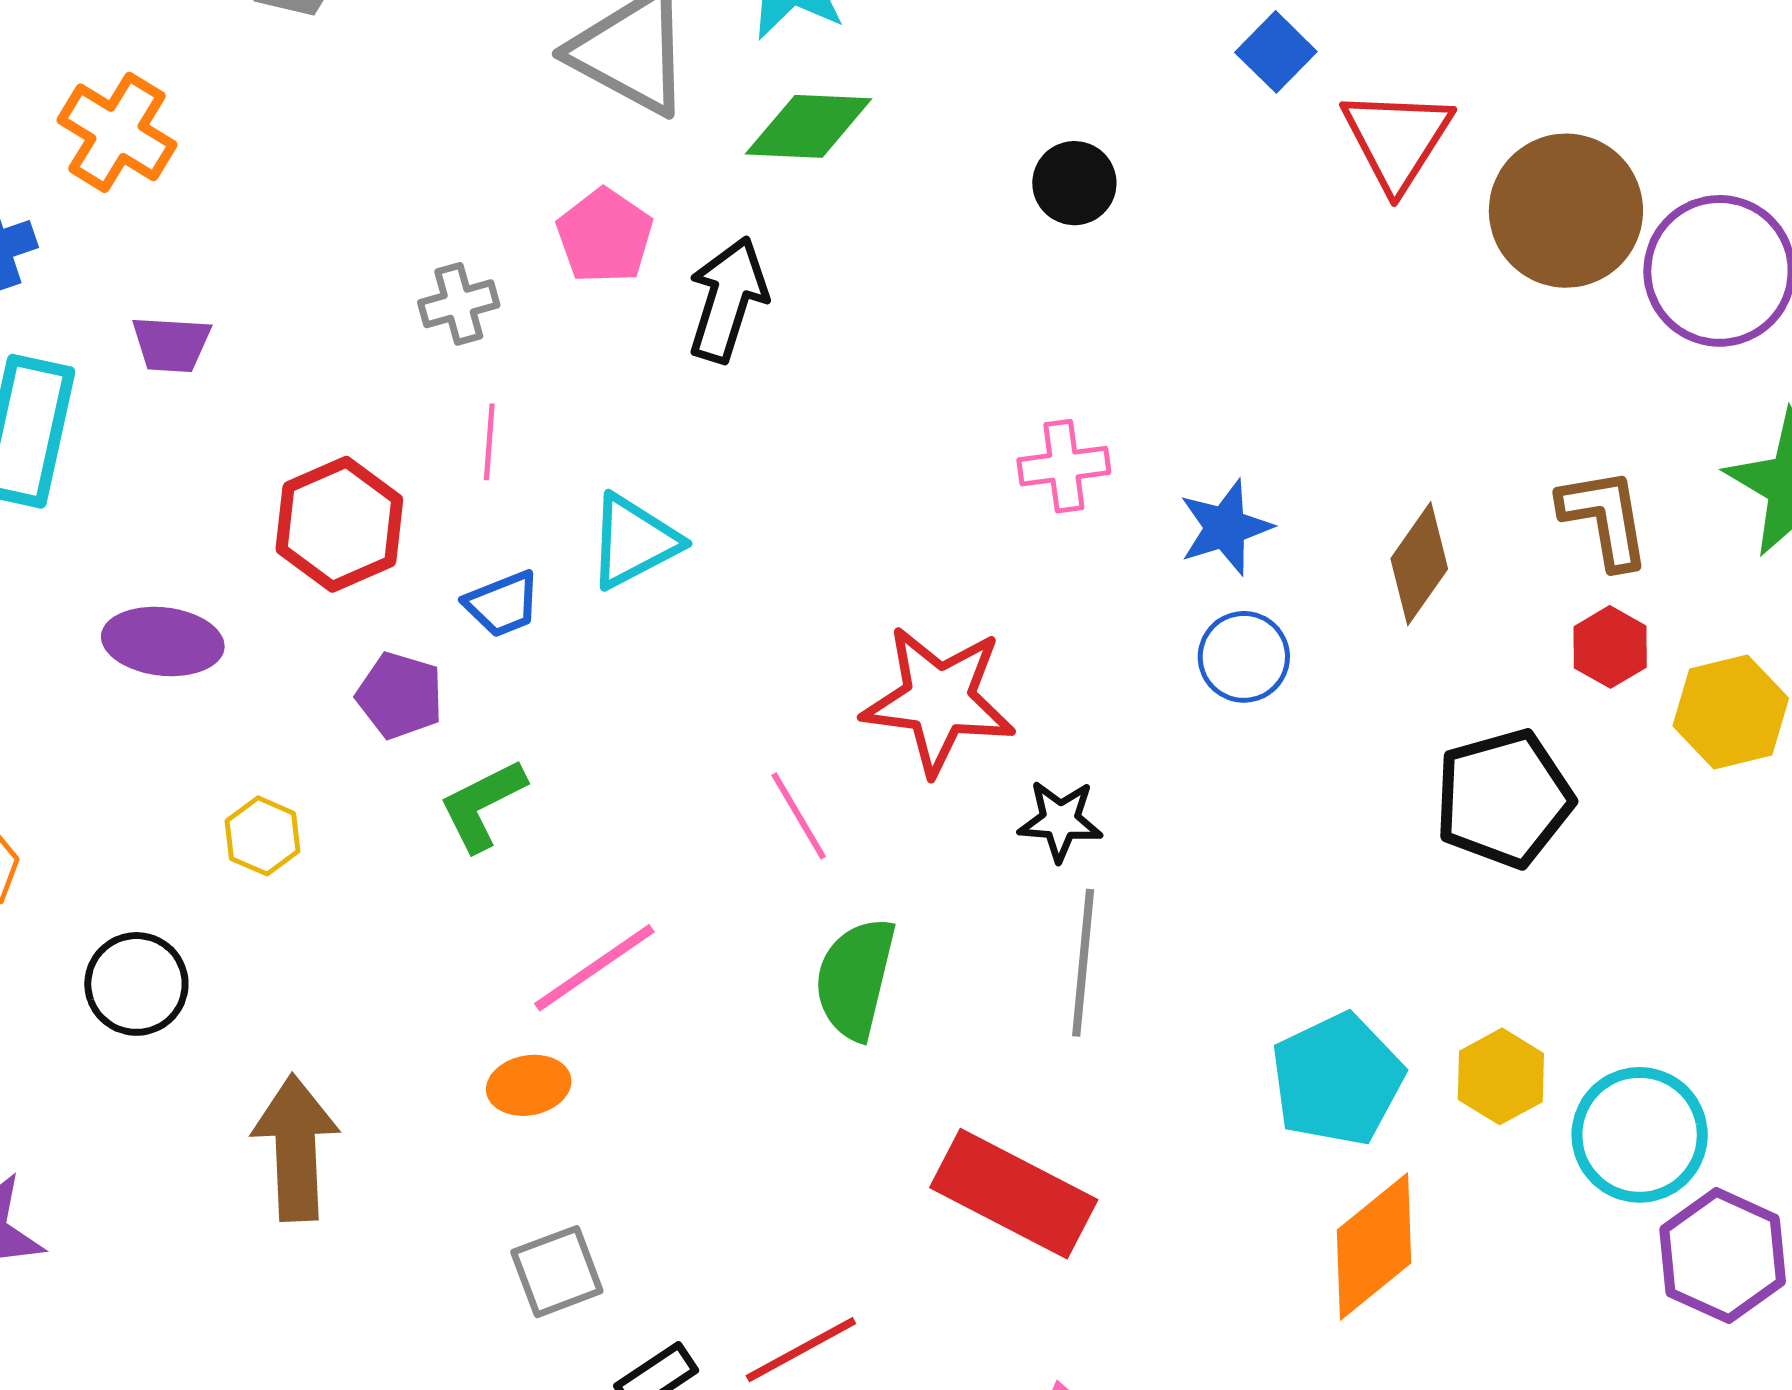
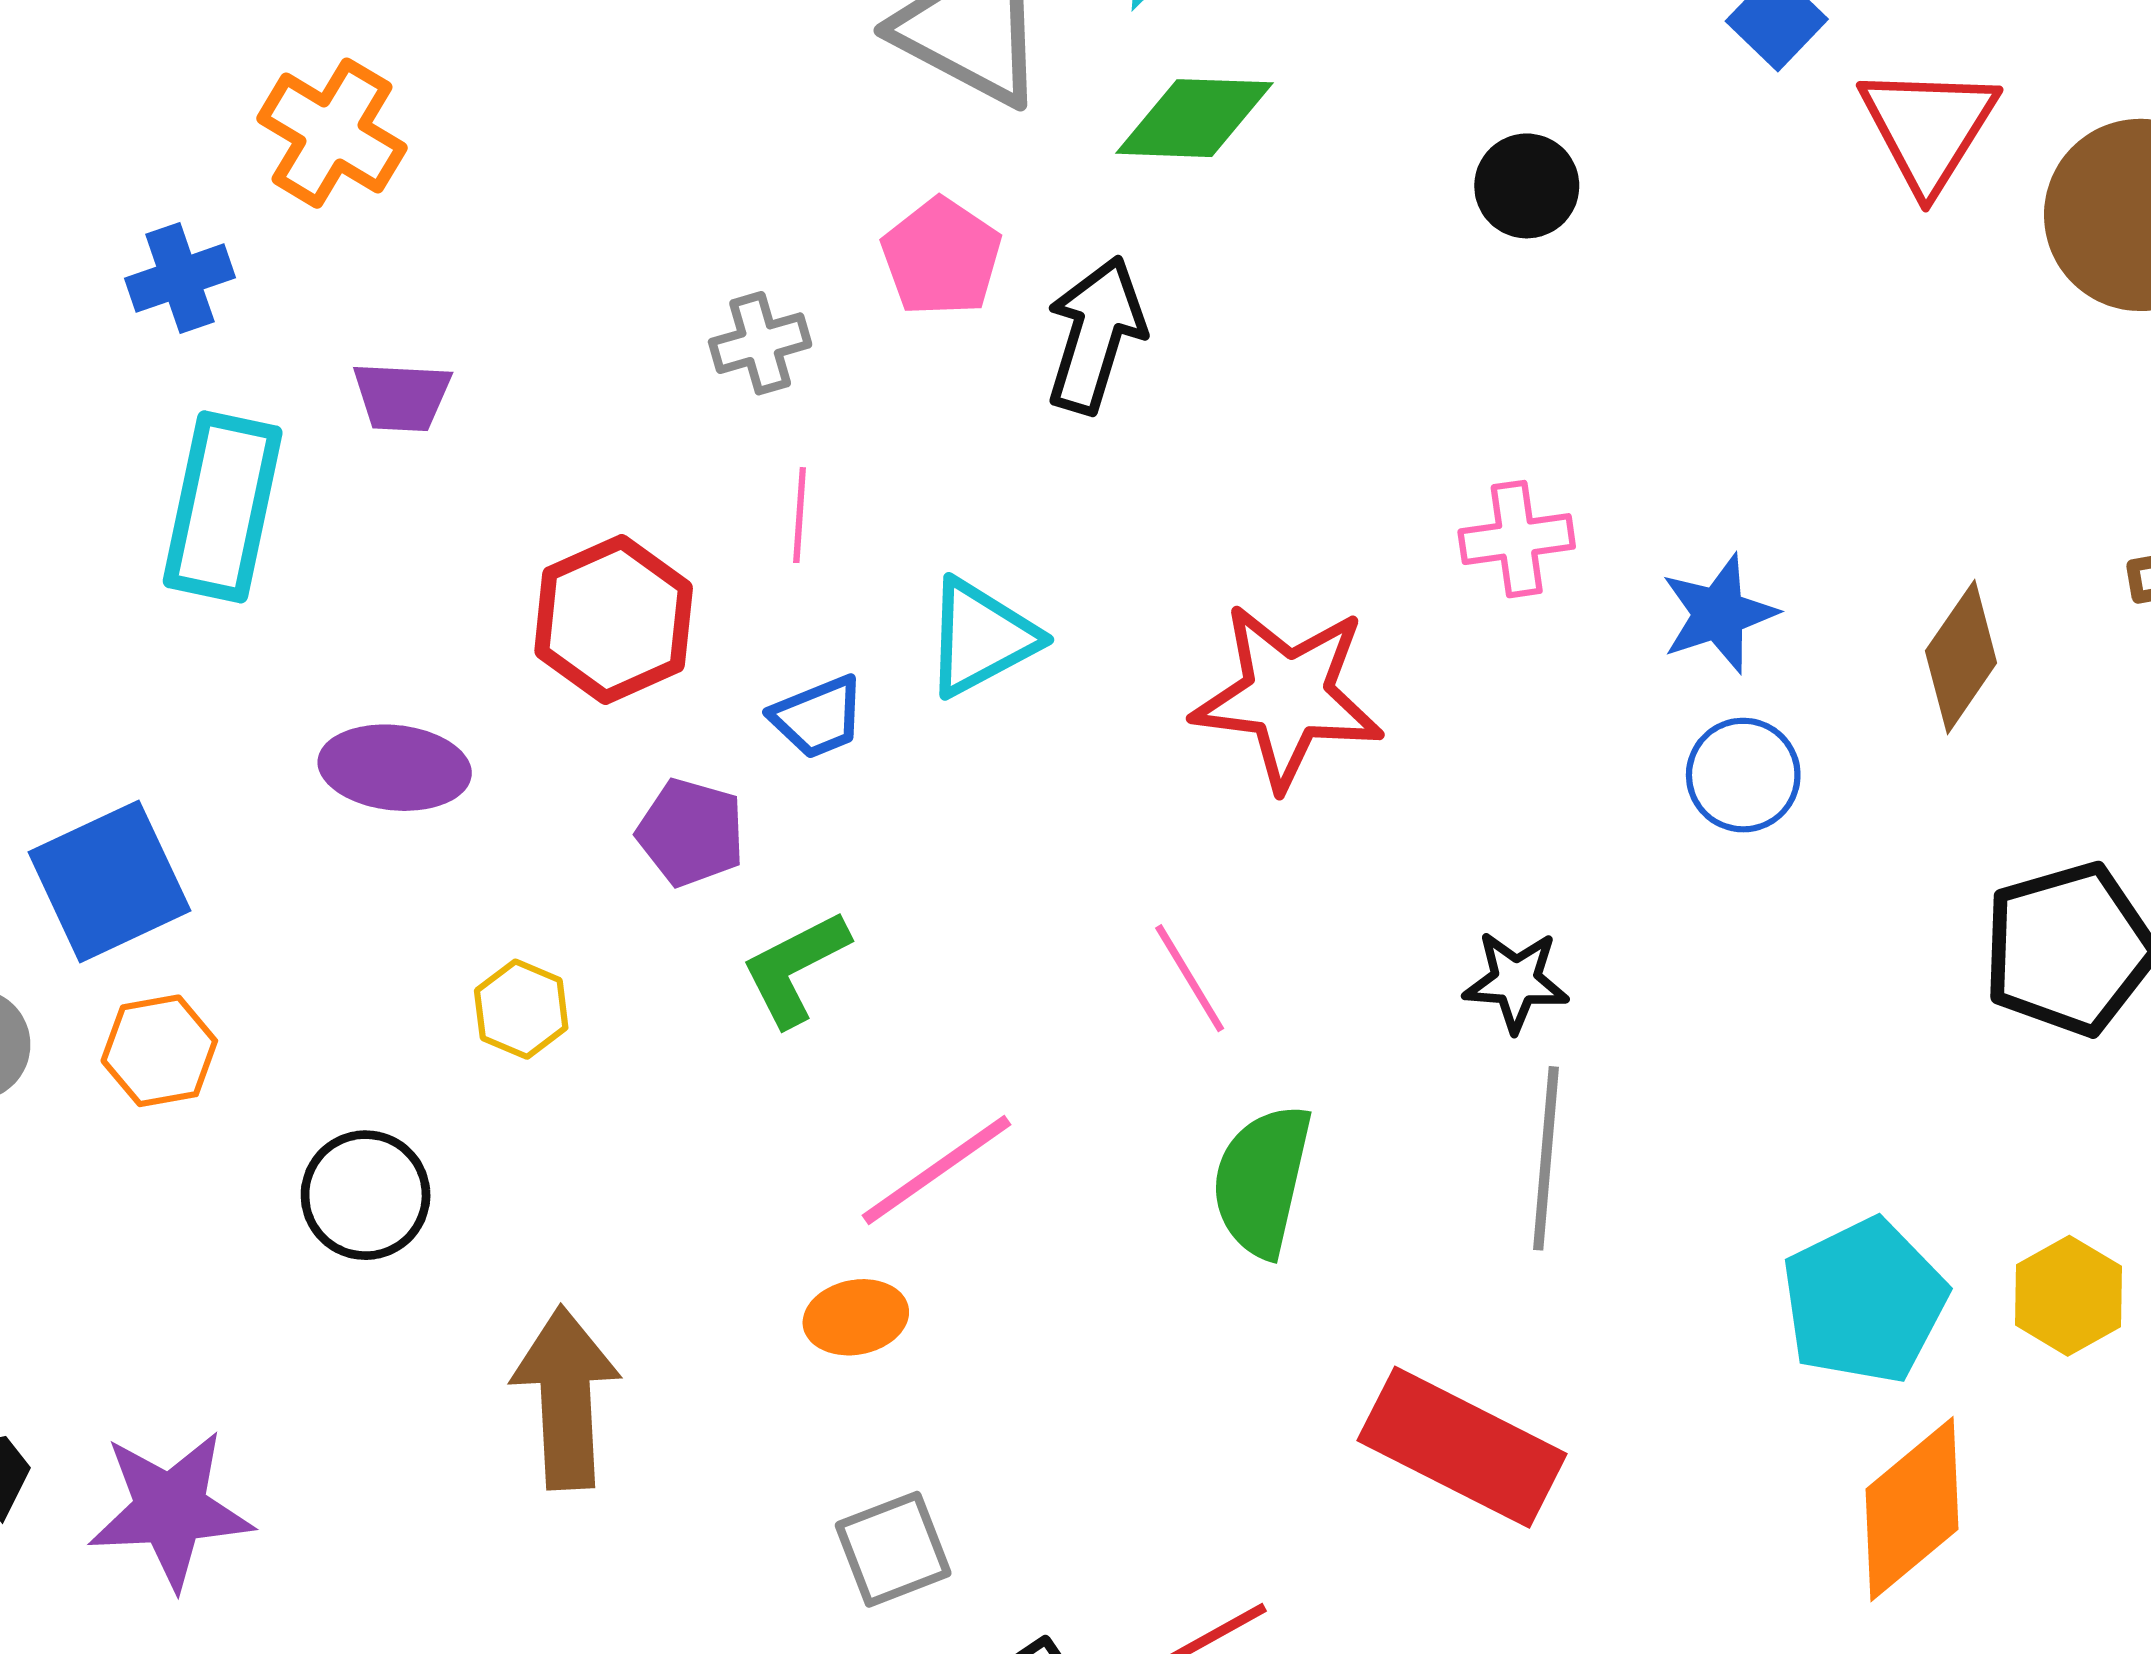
red star: (939, 700) -> (1288, 696), moved

